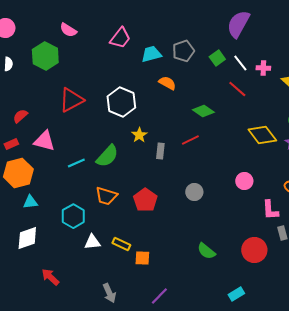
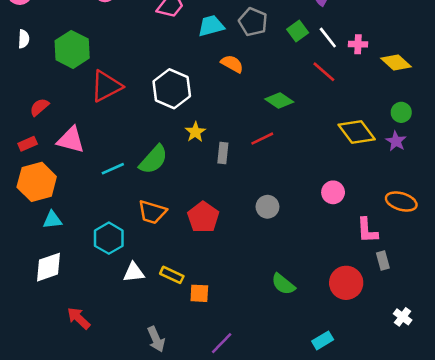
gray pentagon: (183, 51) -> (253, 22), turned -30
green hexagon: (45, 56) -> (72, 49), moved

